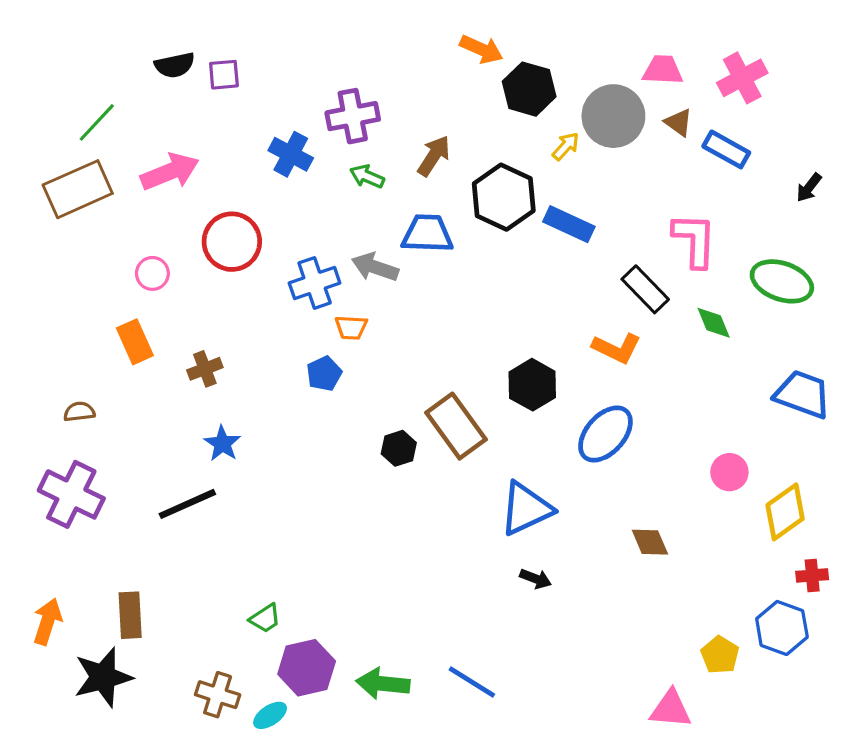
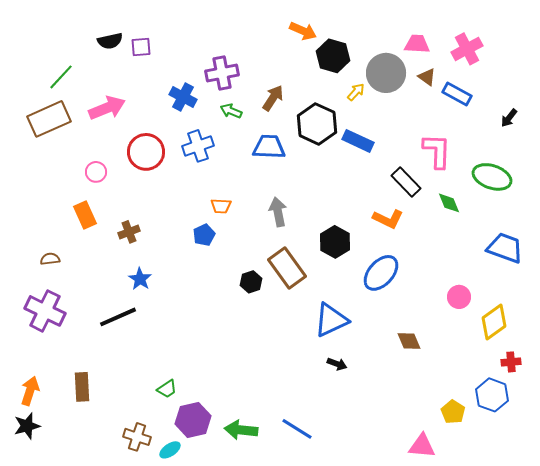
gray arrow: (375, 267) -> (278, 212), moved, turned 60
blue cross: (315, 283) -> (198, 146), moved
black star: (103, 677) -> (27, 426), moved, size x0.7

